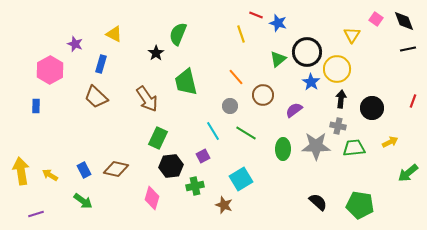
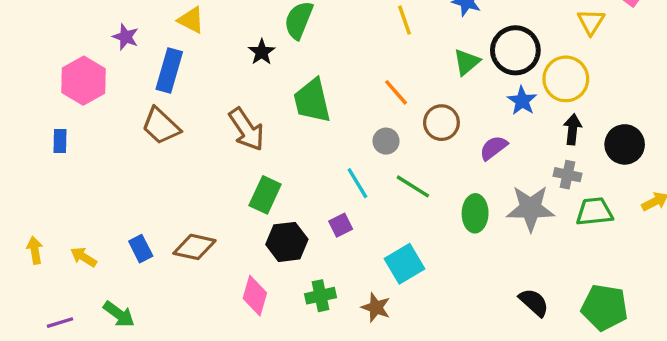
blue rectangle: (101, 64) -> (169, 70), size x1.4
yellow arrow: (21, 171) -> (35, 250), size x0.6
green cross: (195, 186) -> (320, 296), moved
green arrow: (83, 201) -> (119, 314), moved

